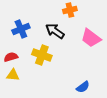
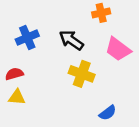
orange cross: (70, 10) -> (101, 13), moved
yellow cross: (42, 55) -> (82, 74), moved

